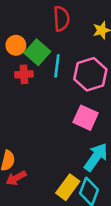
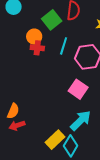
orange circle: (16, 45) -> (34, 37), moved
green square: (37, 52) -> (52, 20), moved

